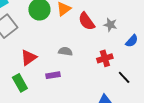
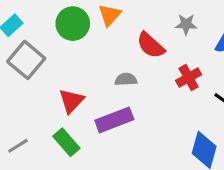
red semicircle: (87, 21) -> (151, 45), moved
purple rectangle: (53, 75) -> (114, 120), size x1.6

